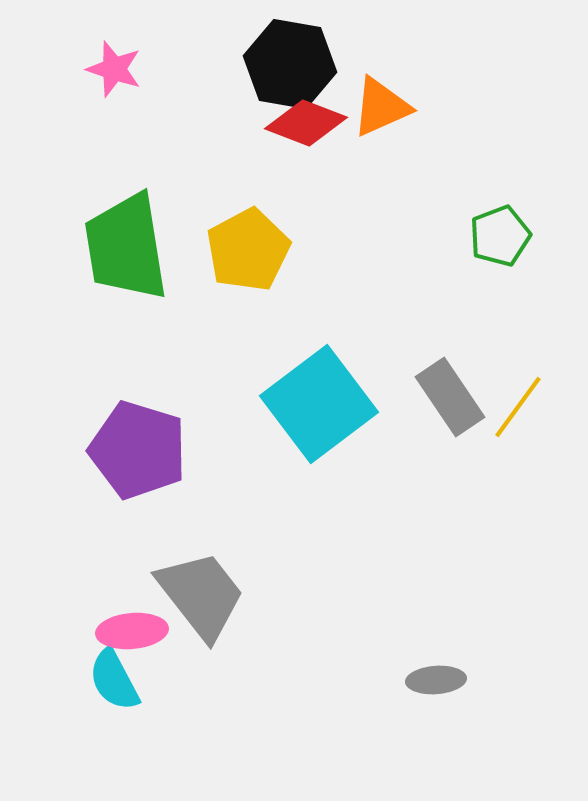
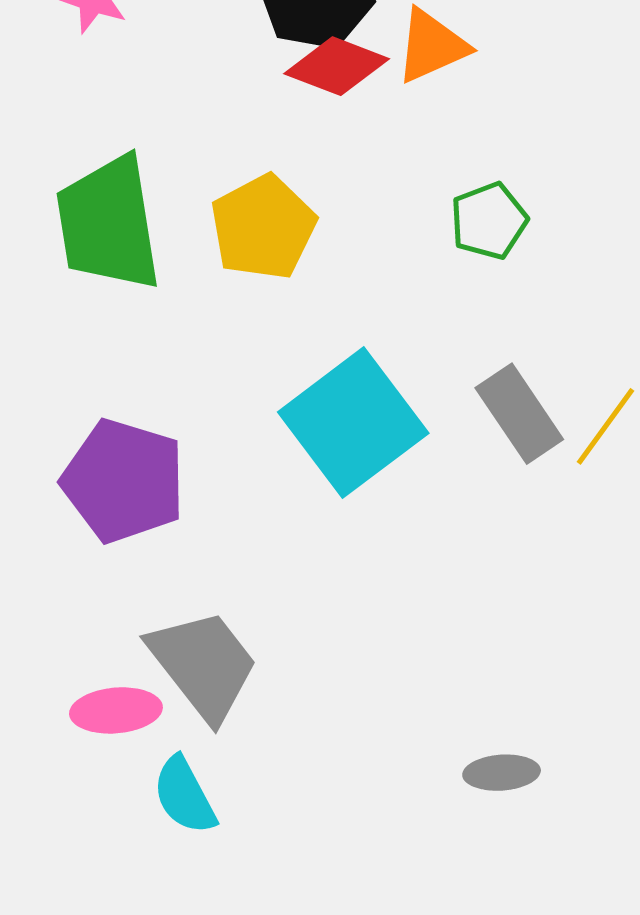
green pentagon: (500, 236) -> (489, 221), moved
cyan semicircle: (114, 680) -> (184, 795), moved

